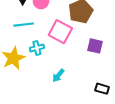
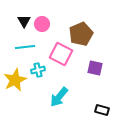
cyan arrow: (58, 75) -> (59, 97), size x1.5

